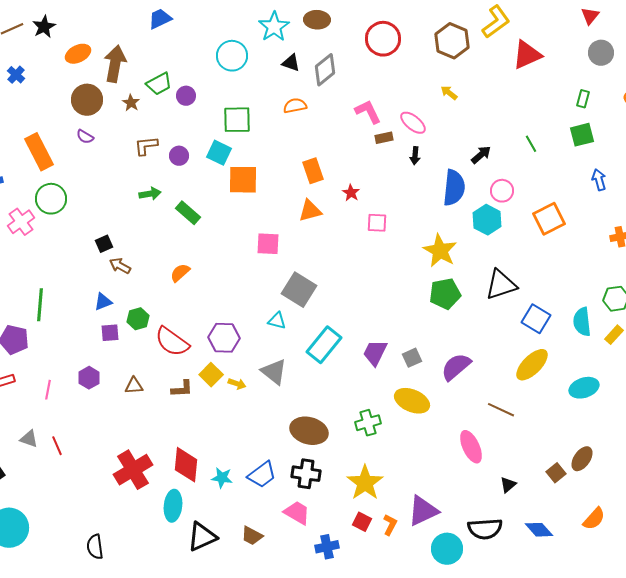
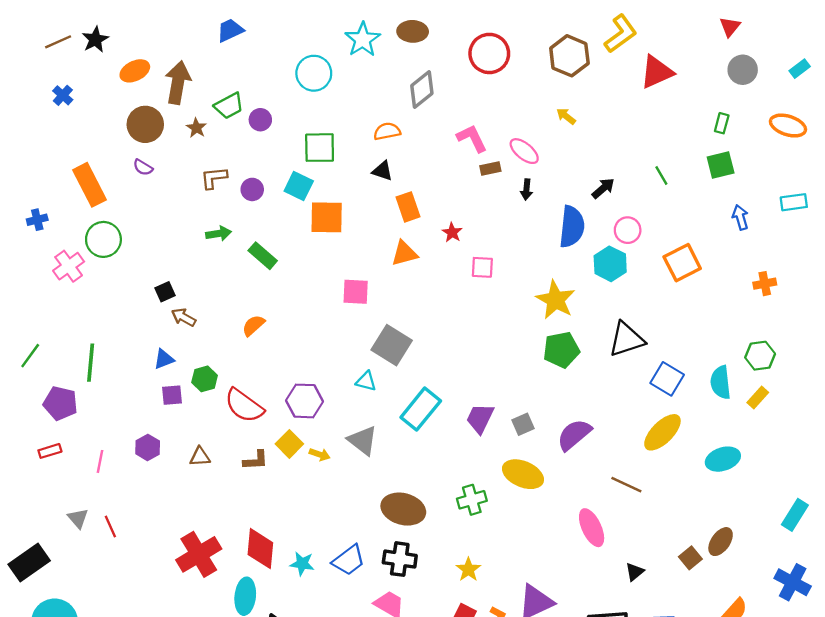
black triangle: (291, 63) -> (382, 171), moved
gray triangle: (29, 439) -> (78, 518), turned 30
yellow star: (365, 483) -> (468, 569), size x0.6

